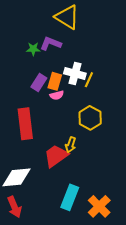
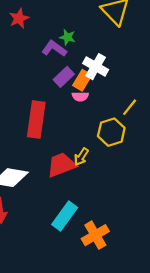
purple L-shape: (51, 44) -> (54, 49), moved
white cross: (75, 74) -> (96, 67), moved
yellow line: (89, 80) -> (130, 107), moved

